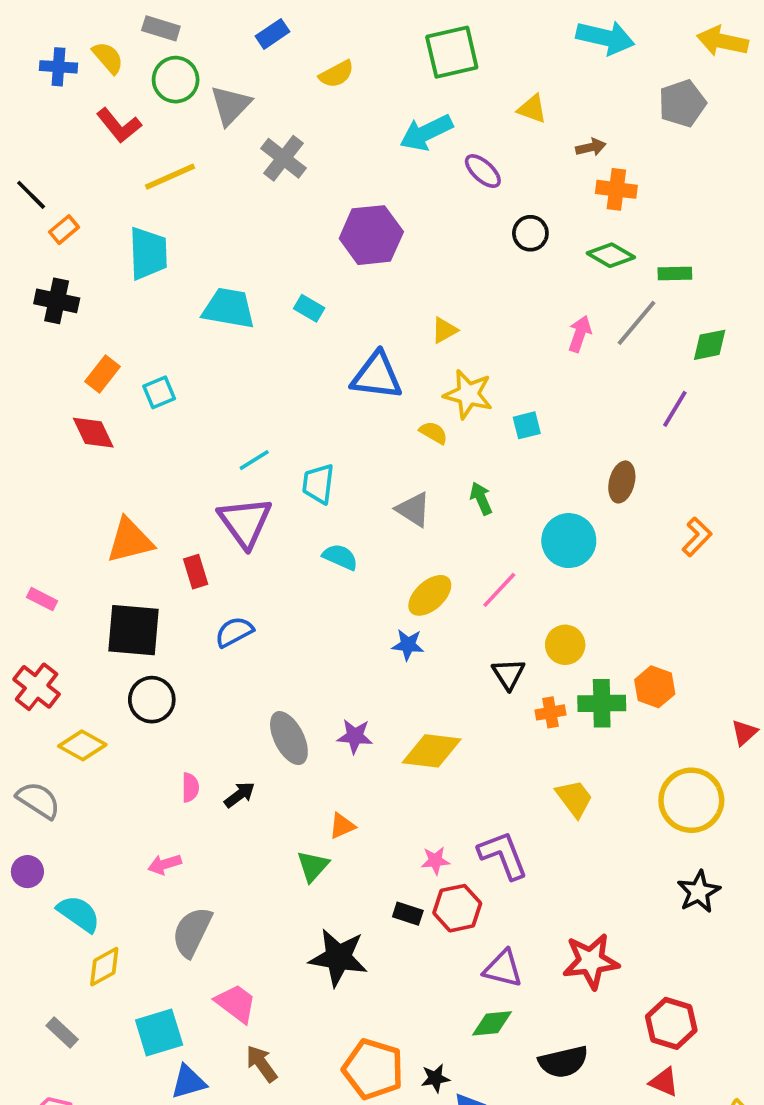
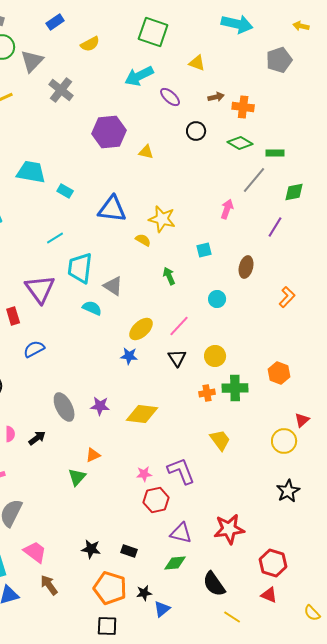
yellow arrow: (722, 41) -> (301, 26), size x0.6
green square: (452, 52) -> (153, 32), turned 32
brown arrow: (591, 147) -> (216, 97), moved
cyan rectangle: (309, 308) -> (65, 191), moved
yellow triangle: (444, 330) -> (146, 152), moved, turned 42
pink arrow: (580, 334) -> (227, 209), moved
cyan square: (527, 425) -> (204, 250), moved
cyan line: (254, 460) -> (55, 238), moved
cyan trapezoid: (318, 484) -> (80, 268), size x1.4
gray triangle: (413, 509) -> (113, 286), moved
cyan circle: (569, 541) -> (217, 299), size x0.6
black triangle: (508, 674) -> (177, 358), moved
orange hexagon: (655, 687) -> (279, 373), moved
red triangle: (744, 733) -> (302, 420), moved
yellow circle: (691, 800) -> (284, 441), size x0.7
black rectangle: (408, 914) -> (129, 551), moved
black star: (338, 958) -> (91, 549), moved, size x0.6
black semicircle: (563, 1062) -> (214, 584), turned 68

